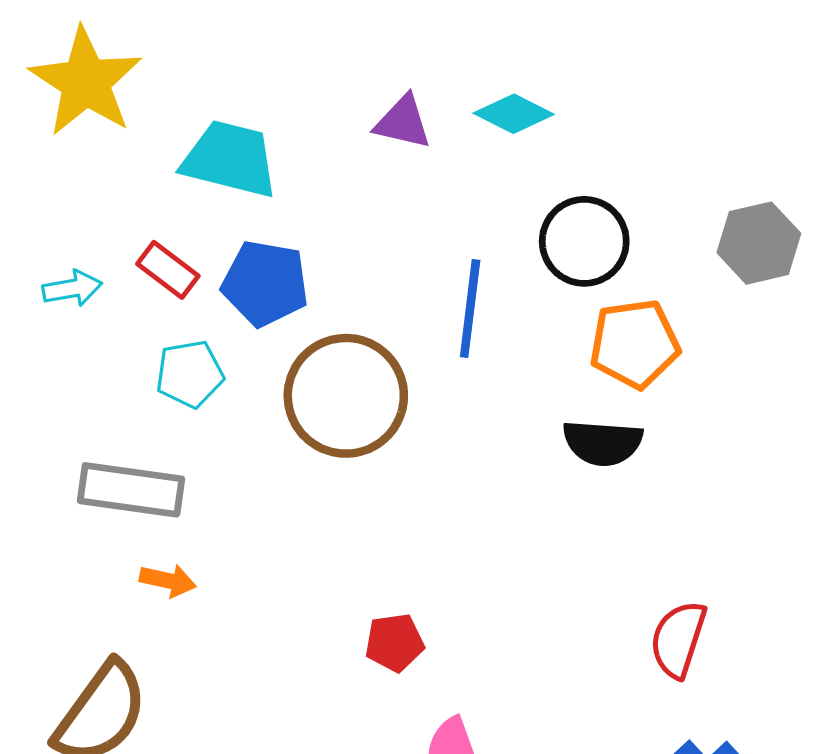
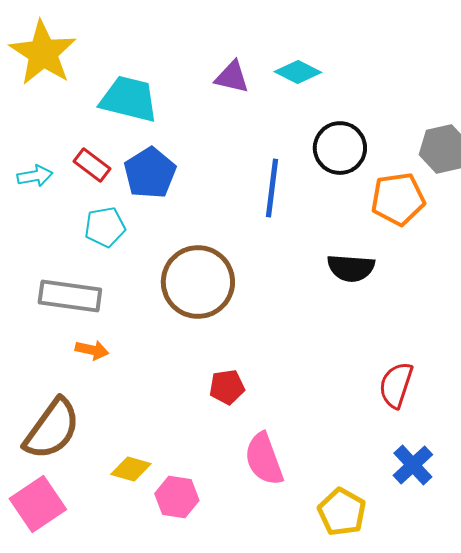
blue pentagon: (265, 283) -> (150, 173), turned 30
orange pentagon: (635, 344) -> (398, 199), moved
brown circle: (346, 396) -> (198, 282), moved

